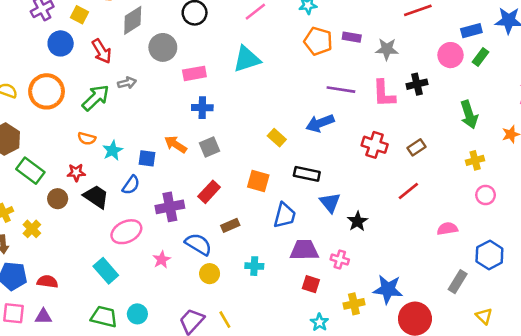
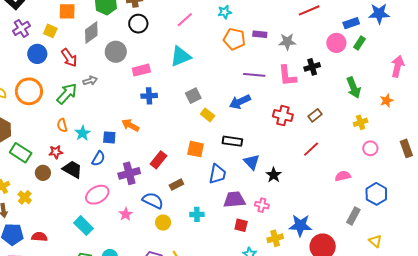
orange semicircle: (87, 139) -> (62, 125), turned 64
gray square: (209, 147) -> (193, 96), moved

